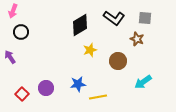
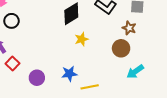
brown circle: (118, 61) -> (121, 48), moved
red square: (22, 94) -> (13, 64), moved

